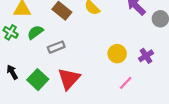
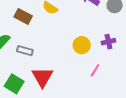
gray rectangle: (56, 47) -> (25, 51), turned 49
purple cross: (146, 56) -> (108, 42), turned 32

